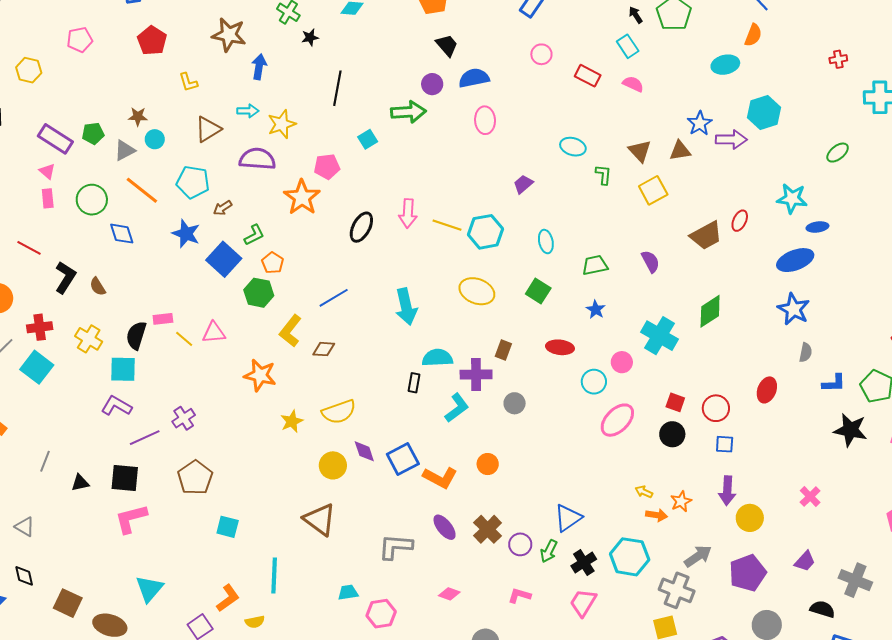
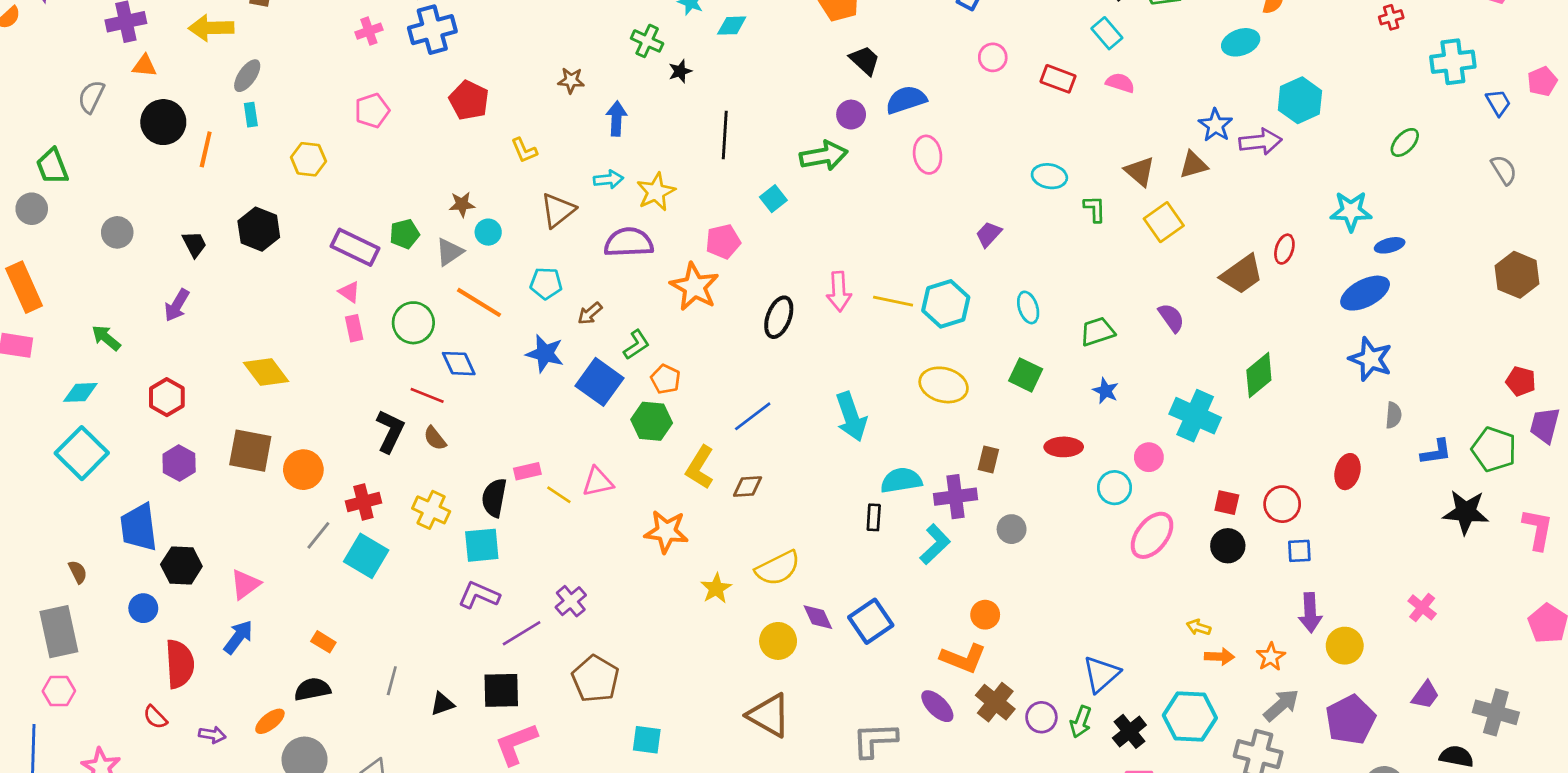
brown star: (229, 35) -> (571, 80), size x0.6
cyan pentagon: (193, 182) -> (546, 283), size x0.7
red line: (29, 248) -> (427, 395), moved
orange L-shape: (440, 478) -> (963, 658), moved
orange star: (681, 501) -> (1271, 657), moved

